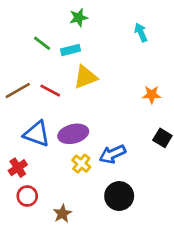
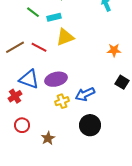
yellow cross: (81, 164) -> (62, 101), turned 32
red cross: (18, 168) -> (15, 96), moved

